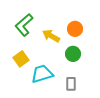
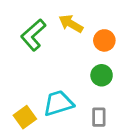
yellow arrow: (51, 36) -> (71, 24), moved
yellow square: (21, 59) -> (25, 117), moved

